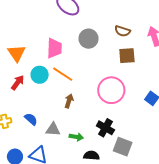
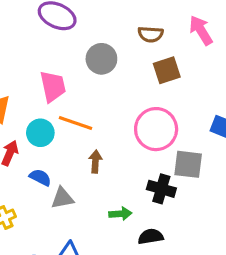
blue semicircle: (31, 119) -> (40, 177), moved
gray triangle: (53, 129) -> (62, 198), moved
gray square: (123, 147) -> (188, 164), moved

